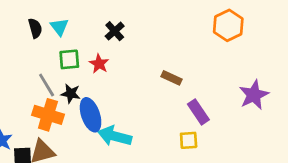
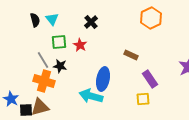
orange hexagon: (228, 25) -> (151, 18), moved
blue ellipse: (91, 115) -> (103, 79), moved, turned 30

